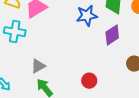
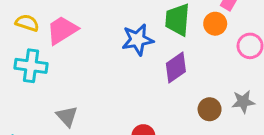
gray triangle: (38, 66) -> (67, 116), turned -42

